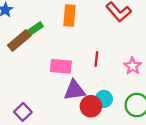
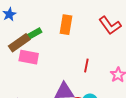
pink rectangle: (61, 66) -> (29, 57), moved

